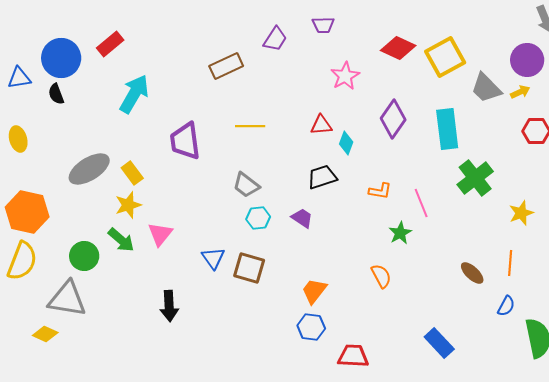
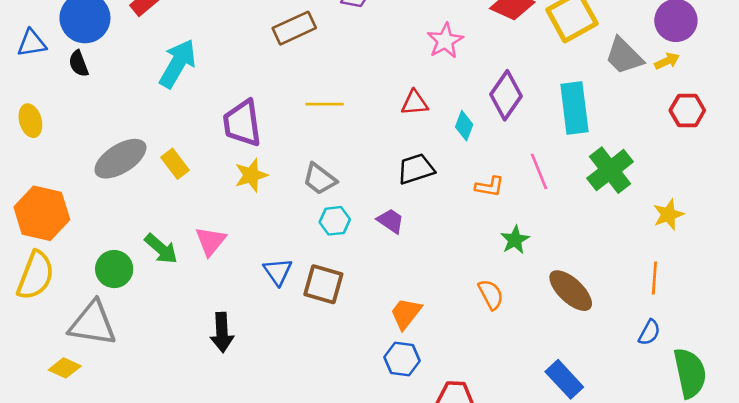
cyan diamond: (346, 143) -> (464, 126), moved
pink line: (421, 203) -> (539, 171), moved
yellow star: (128, 205) -> (251, 175), moved
brown ellipse: (472, 273) -> (571, 291), moved, size x1.5

